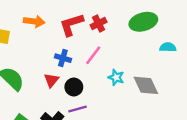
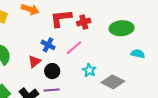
gray diamond: (146, 85) -> (113, 82), turned -50

